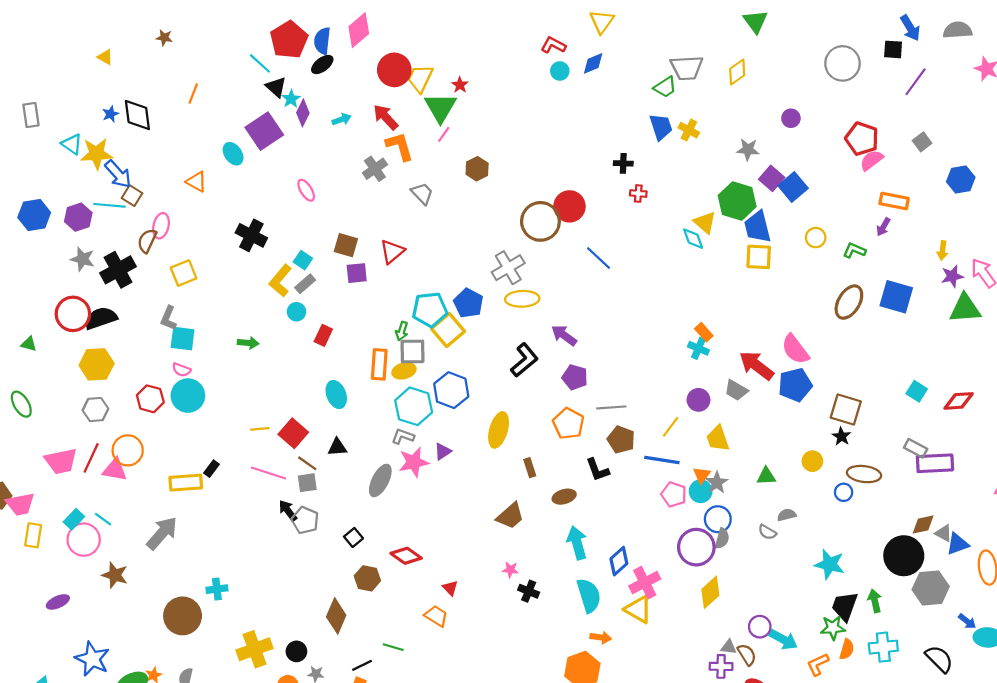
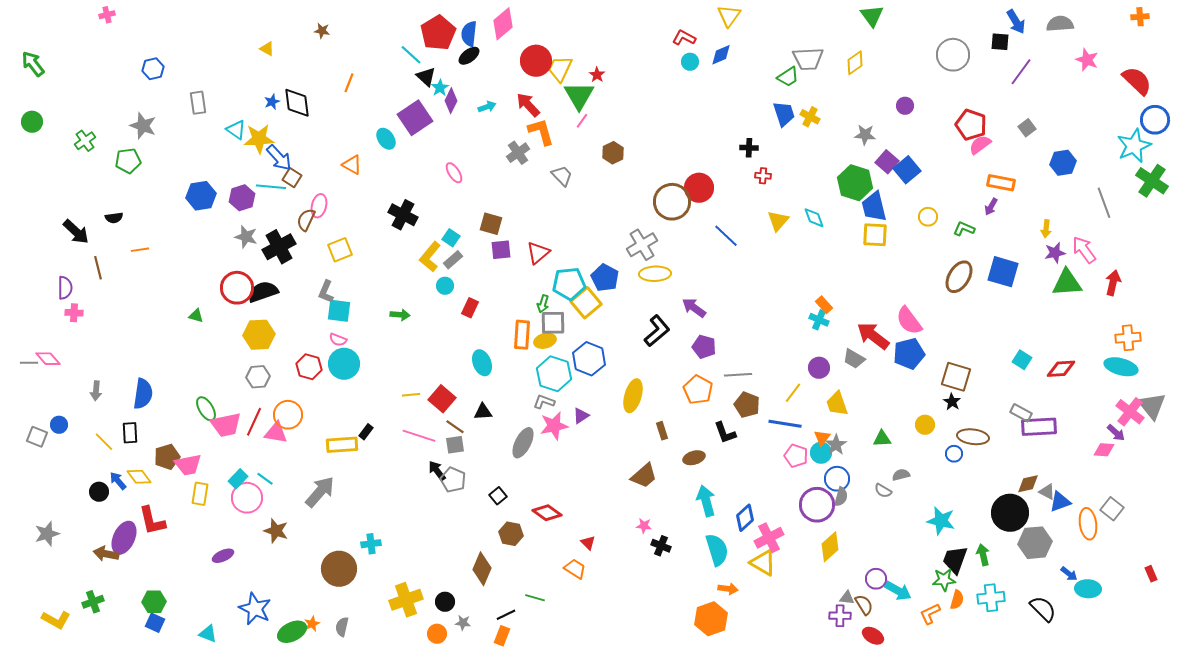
yellow triangle: (705, 223) -> (778, 221), moved, turned 30
red triangle: (392, 252) -> (538, 253), moved
green ellipse: (21, 404) -> (206, 409), moved

